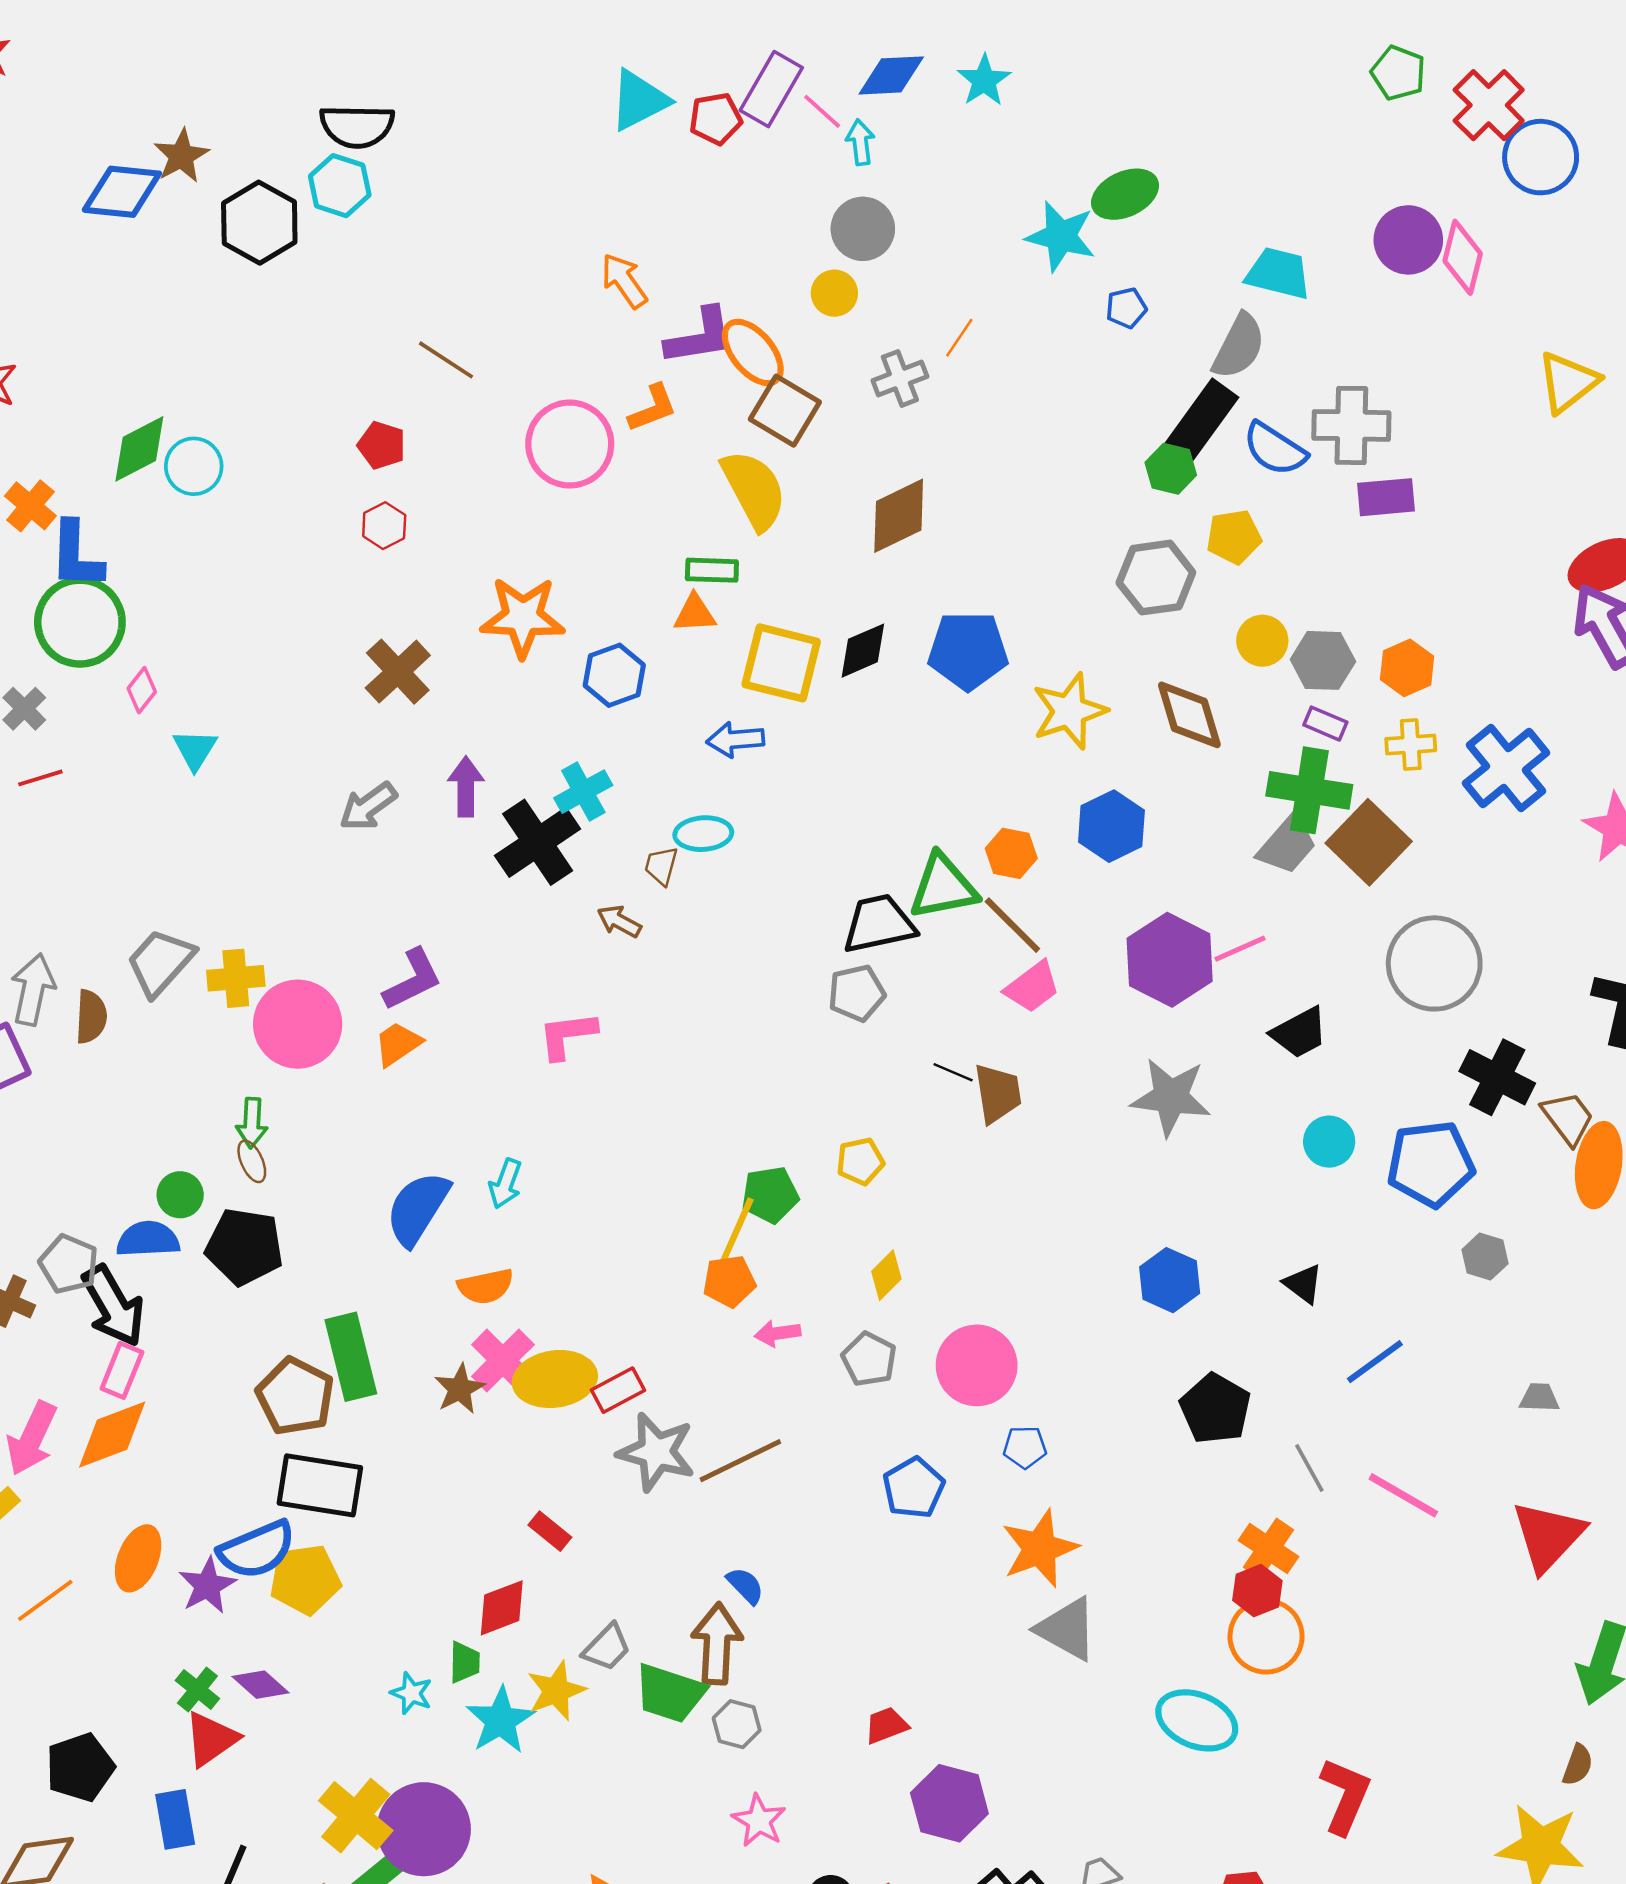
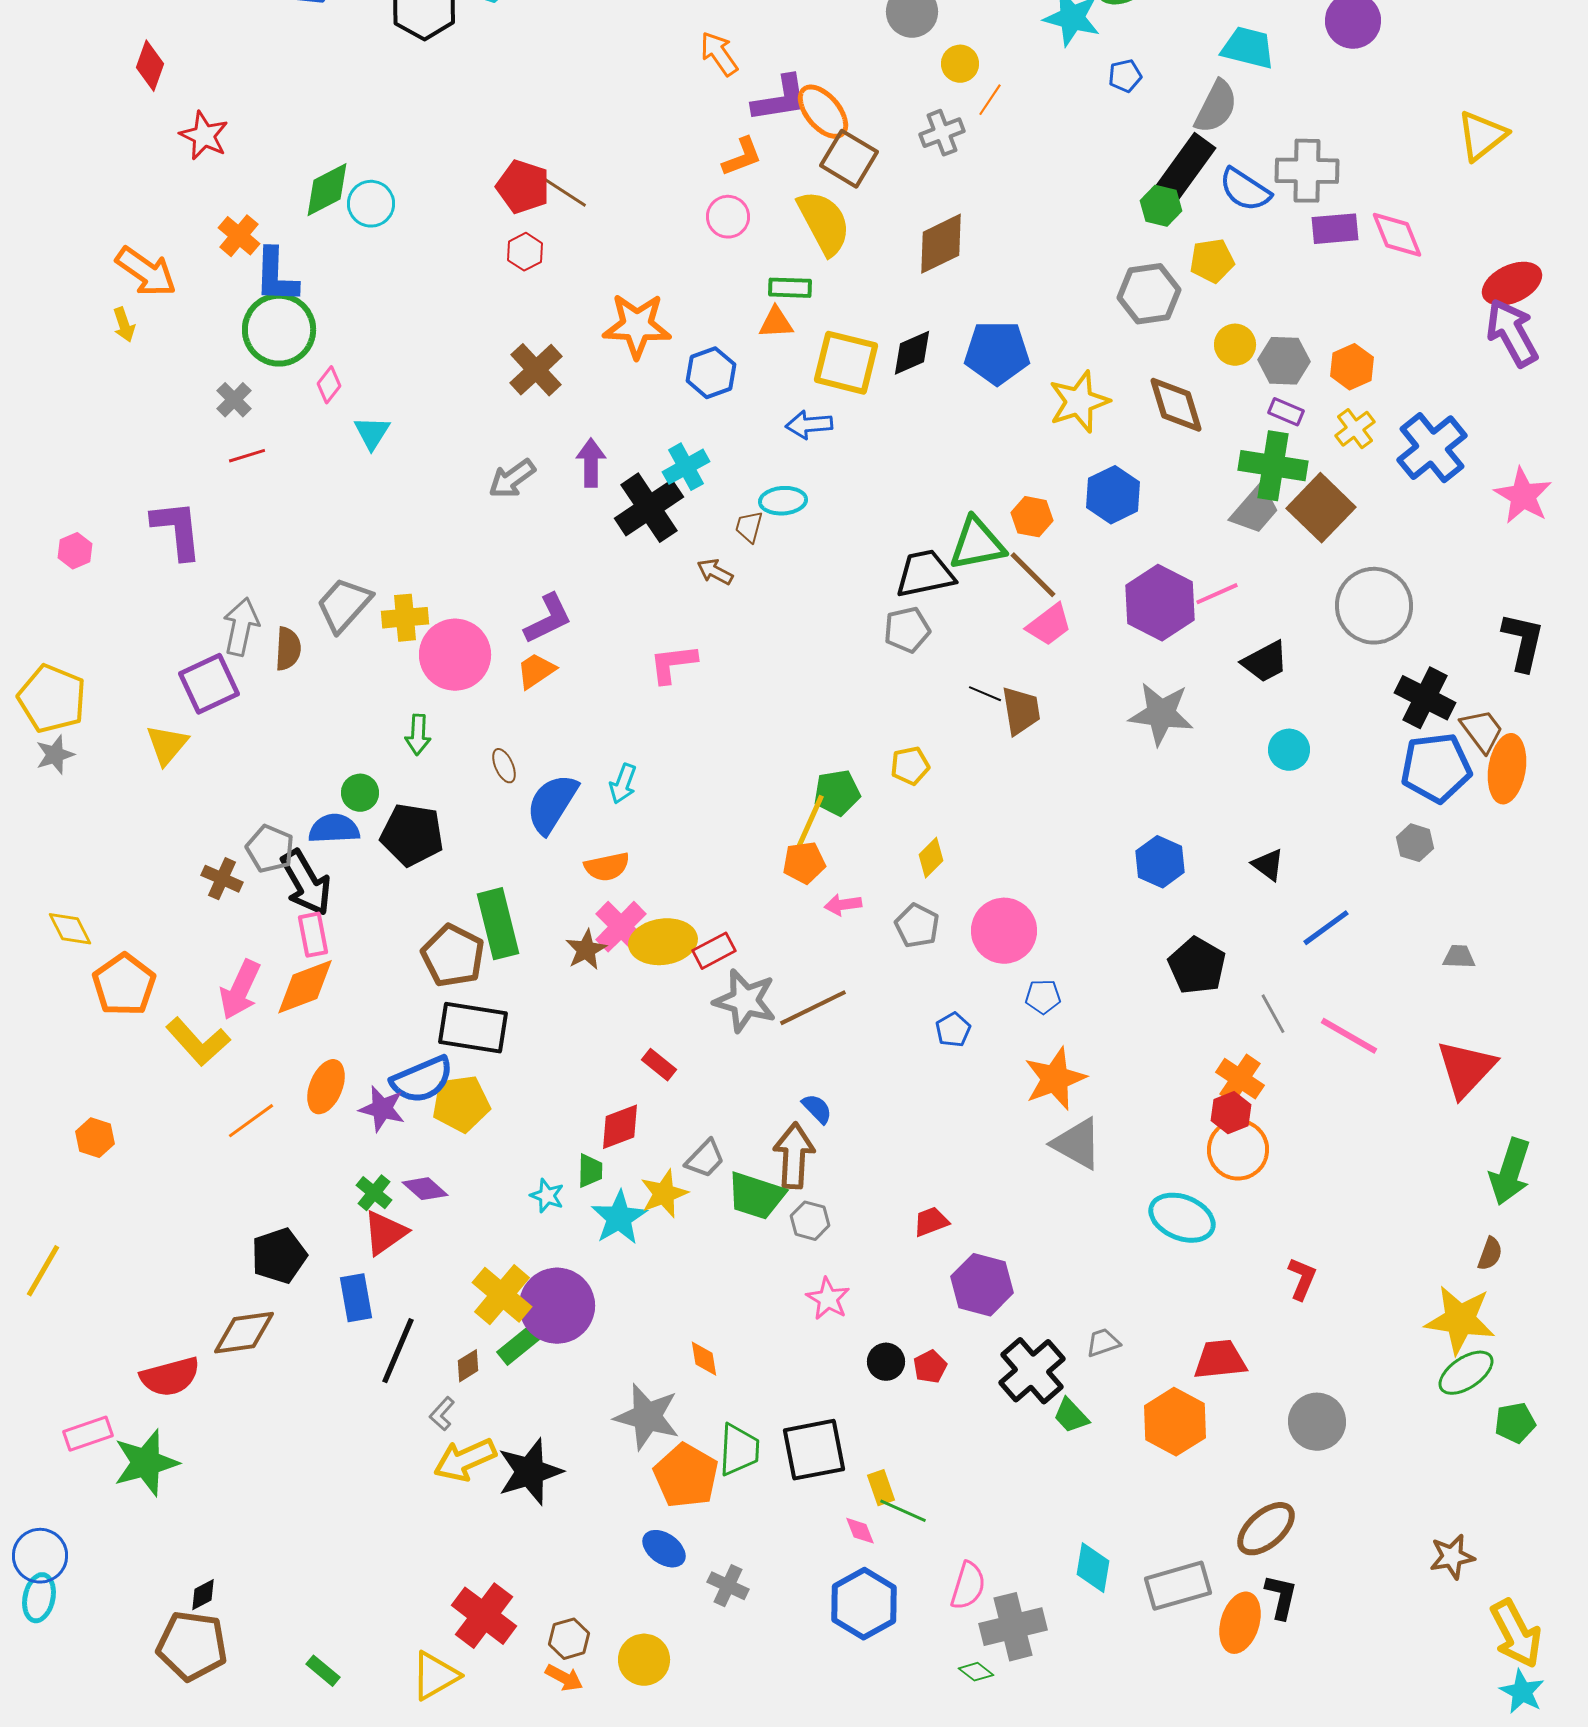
pink diamond: (1463, 257) -> (1397, 235), moved, turned -36
yellow circle: (834, 293) -> (960, 64), moved
brown line: (446, 360) -> (564, 192), moved
pink circle: (570, 444) -> (728, 217), moved, size x0.6
red pentagon: (382, 445) -> (523, 187), size x1.4
yellow cross: (1411, 745) -> (1355, 429), turned -33
brown ellipse: (252, 1161) -> (504, 766), moved
blue pentagon: (1431, 1164) -> (1436, 768), moved
pink rectangle: (122, 1370) -> (313, 935), turned -33
blue pentagon: (914, 1488) -> (953, 1030), size x0.7
purple star: (207, 1586) -> (382, 1109), turned -30
red L-shape: (1345, 1796) -> (1302, 1279), size x0.7

